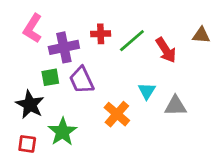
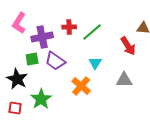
red arrow: (166, 50) -> (128, 46), moved
purple trapezoid: (82, 80) -> (55, 61), turned -30
cyan triangle: (147, 91) -> (95, 63), moved

